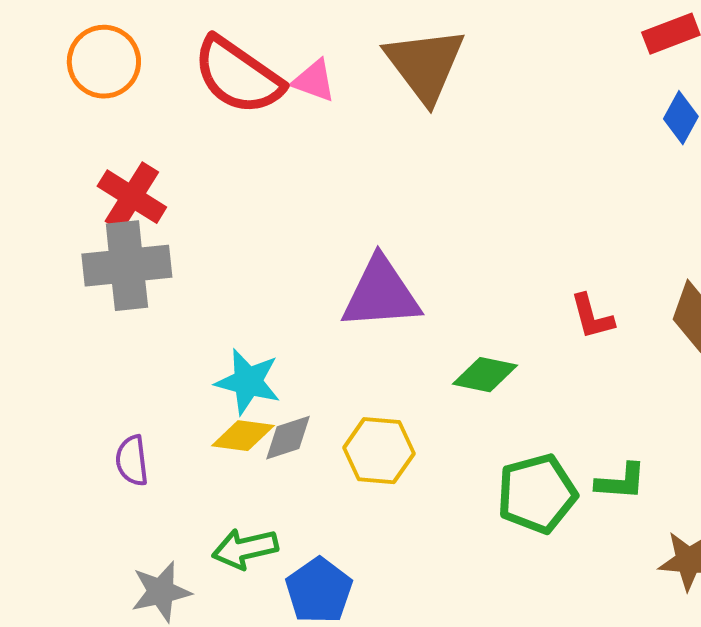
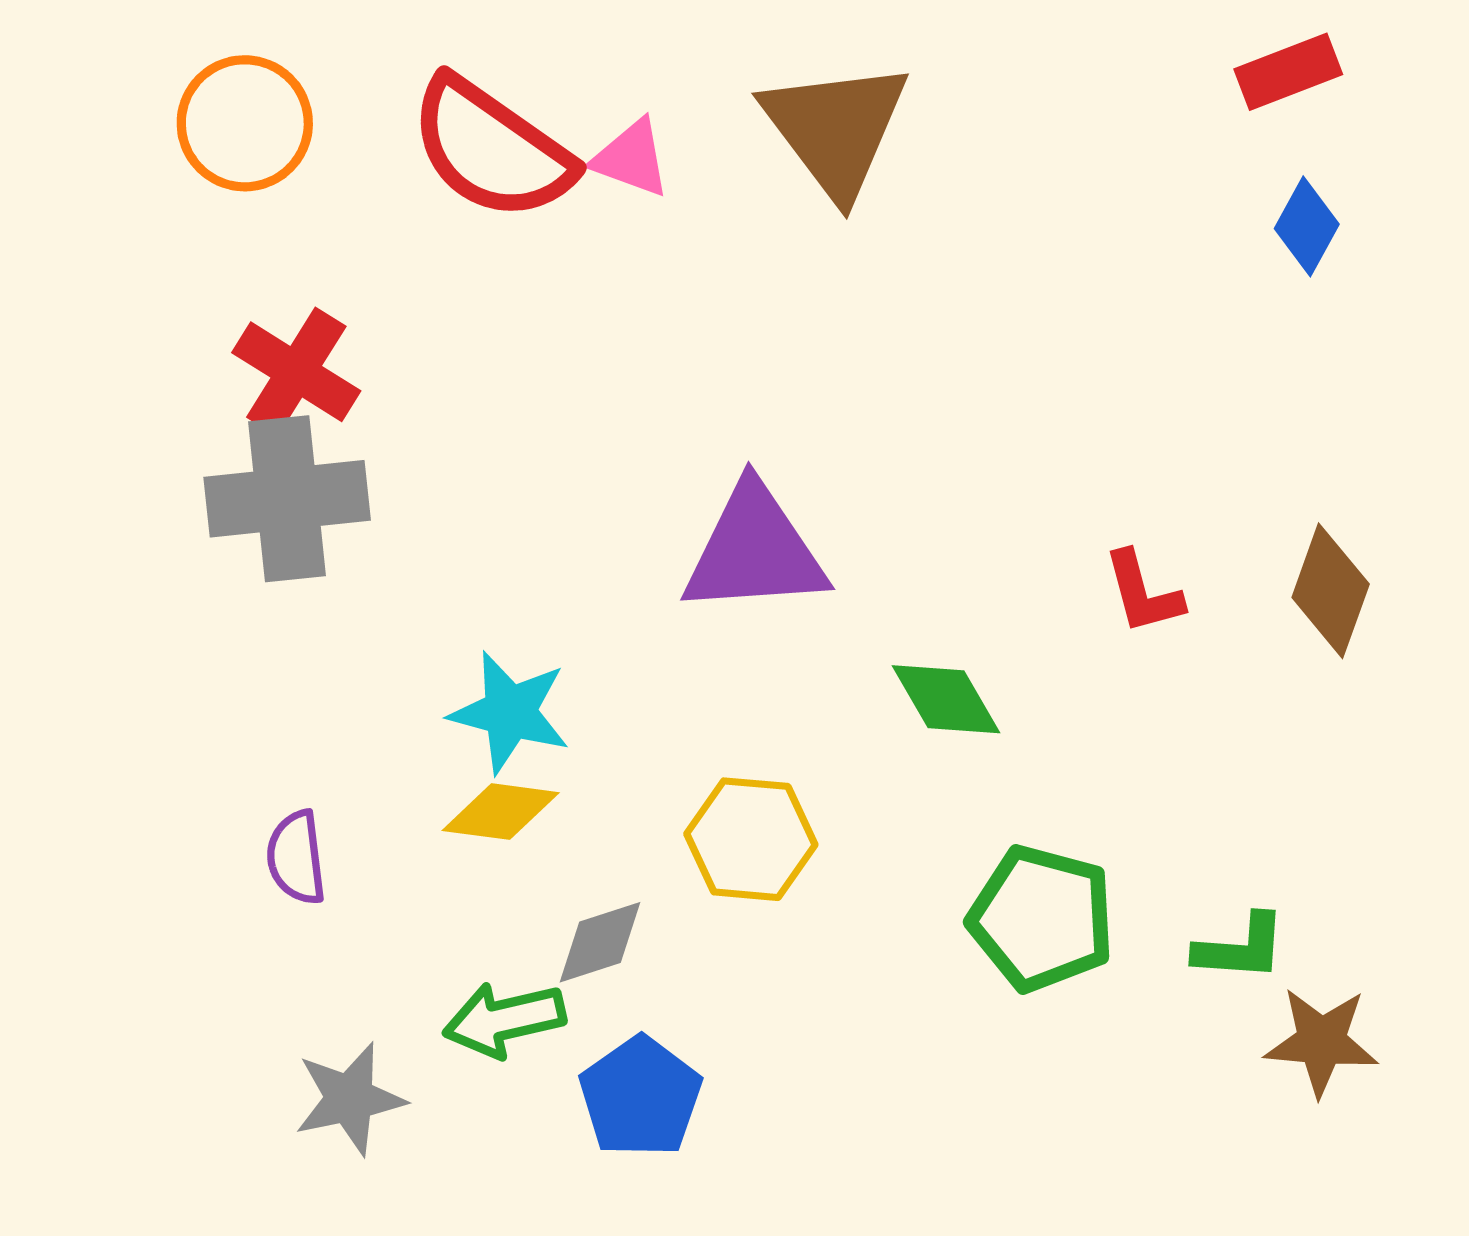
green diamond: (485, 375) -> (946, 699), turned 48
gray diamond: (288, 438) -> (600, 942), moved
green L-shape: (621, 482) -> (1240, 948), moved
green pentagon: (537, 494) -> (1042, 918), turned 30

